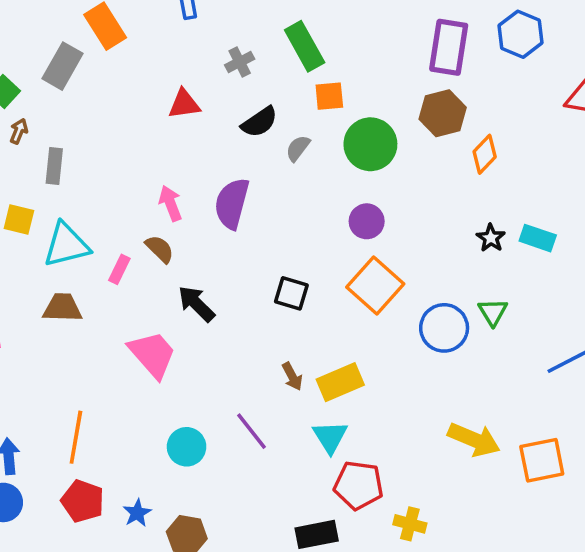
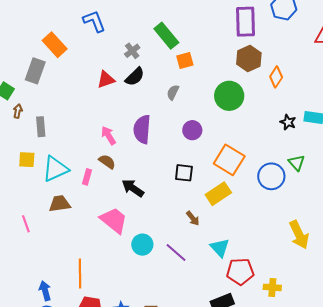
black semicircle: (260, 122) -> (135, 77), moved
green circle: (370, 144) -> (229, 96), moved
purple circle: (367, 221) -> (192, 130), moved
yellow rectangle: (340, 382) -> (218, 194), moved
yellow arrow: (474, 440) -> (299, 235), turned 52
cyan circle: (187, 447) -> (142, 245), moved

